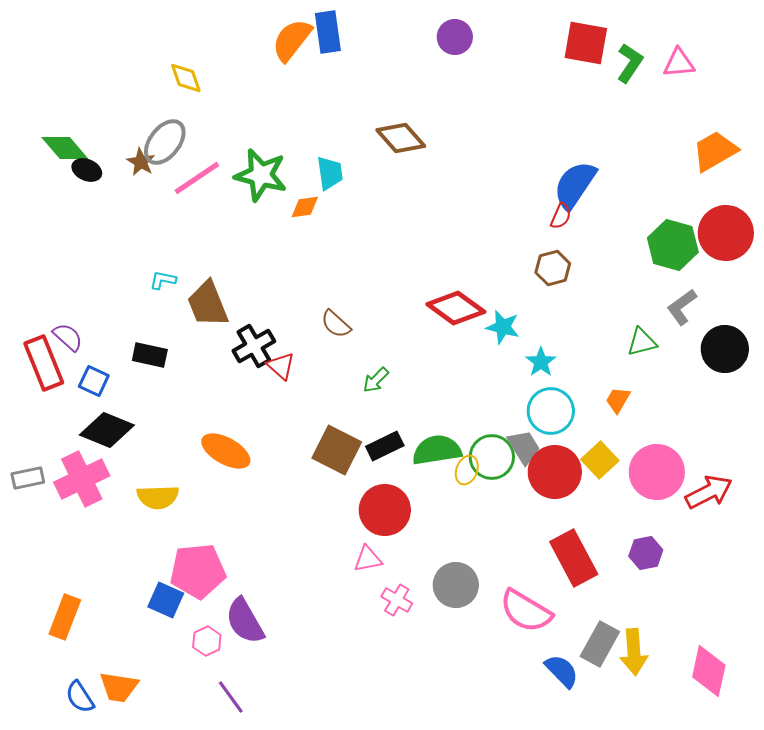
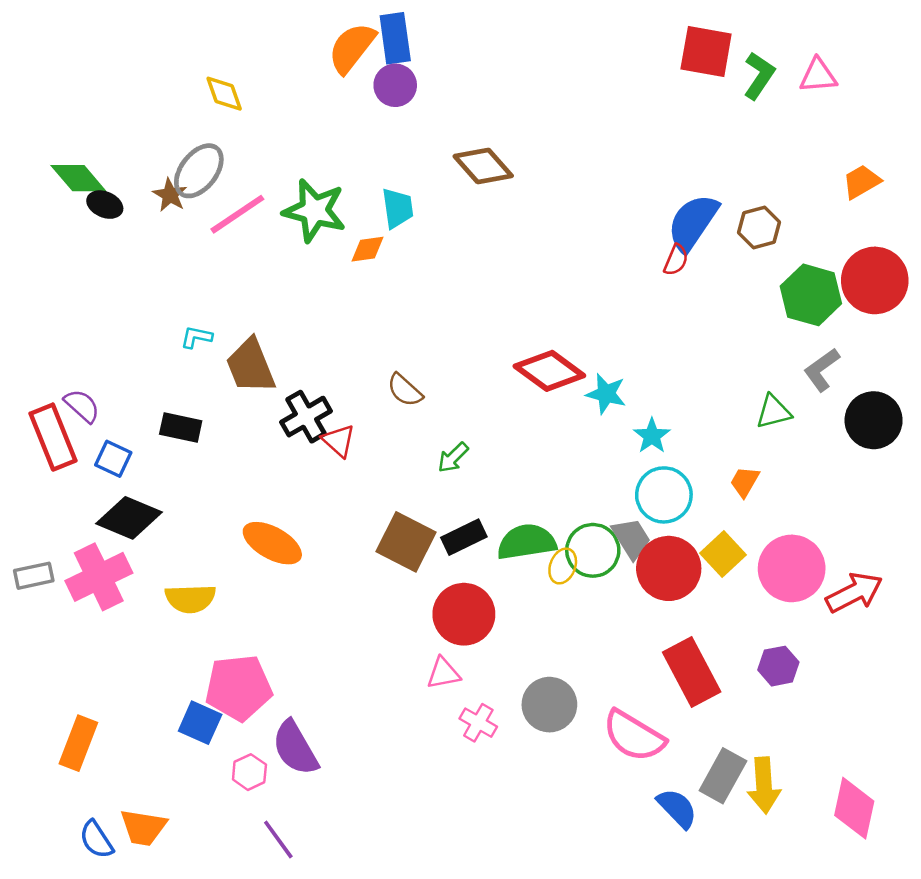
purple circle: (455, 37) -> (395, 85), moved
orange trapezoid: (715, 151) -> (862, 182), size x0.7
brown hexagon: (553, 268) -> (759, 227), moved

